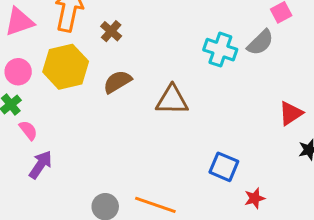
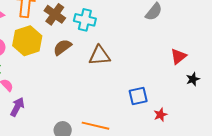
brown cross: (111, 31) -> (55, 14), size x1.5
cyan cross: (220, 50) -> (85, 20), moved
blue square: (224, 167) -> (138, 96), turned -30

